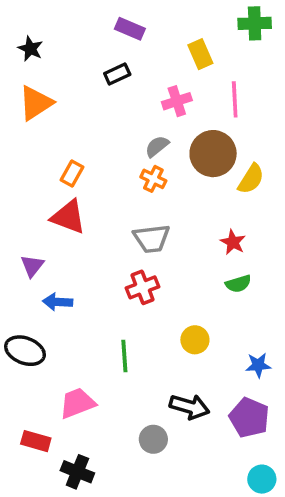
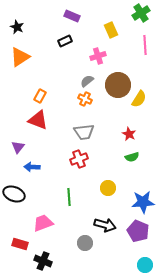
green cross: (255, 23) -> (141, 13), turned -30
pink line: (235, 99) -> (145, 45), moved
blue star: (258, 365) -> (143, 202), size x1.6

